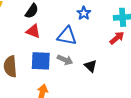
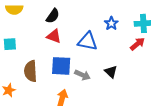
blue star: (84, 13) -> (111, 23), moved
gray arrow: (65, 60) -> (82, 75), moved

